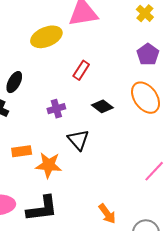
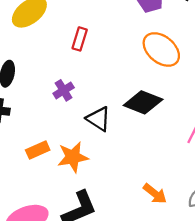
black diamond: (102, 106) -> (143, 102), moved, size x1.5

